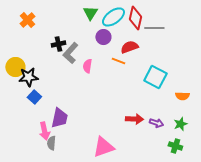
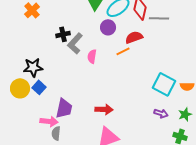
orange line: (118, 61) -> (123, 51), turned -48
yellow circle: (15, 67) -> (20, 88), moved
cyan square: (155, 77) -> (164, 84), moved
red arrow: (134, 119) -> (104, 109), moved
pink arrow: (44, 131) -> (49, 121), turned -72

